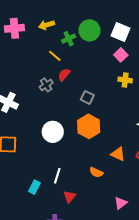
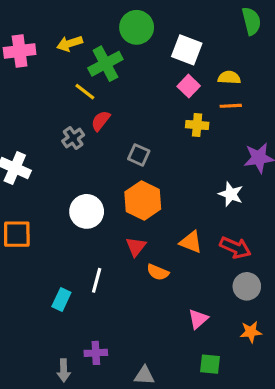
green circle: (89, 30) -> (137, 27), moved
green cross: (69, 39) -> (105, 64), size x1.5
red triangle: (70, 197) -> (136, 247), moved

